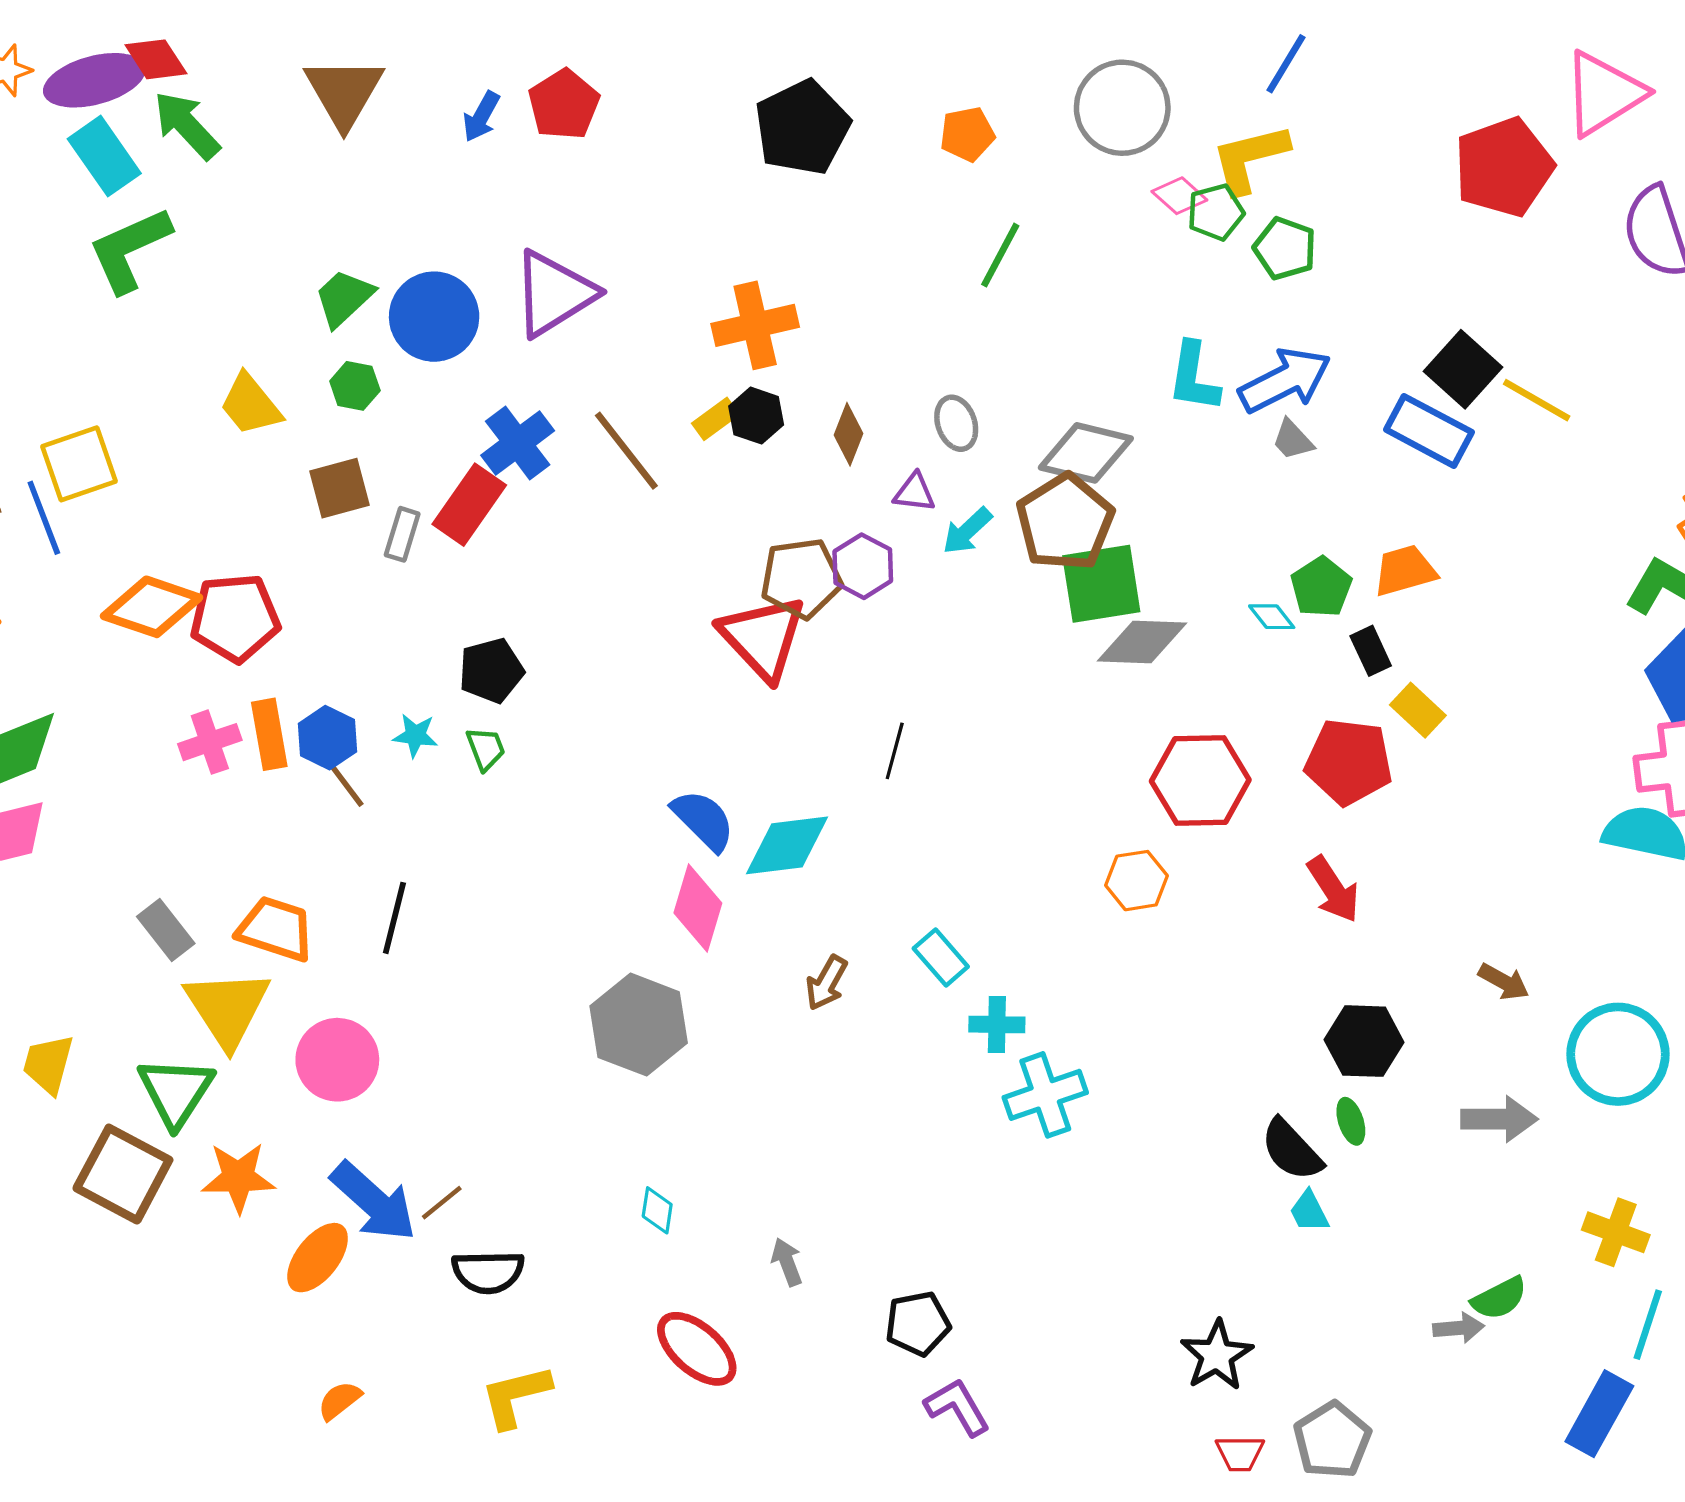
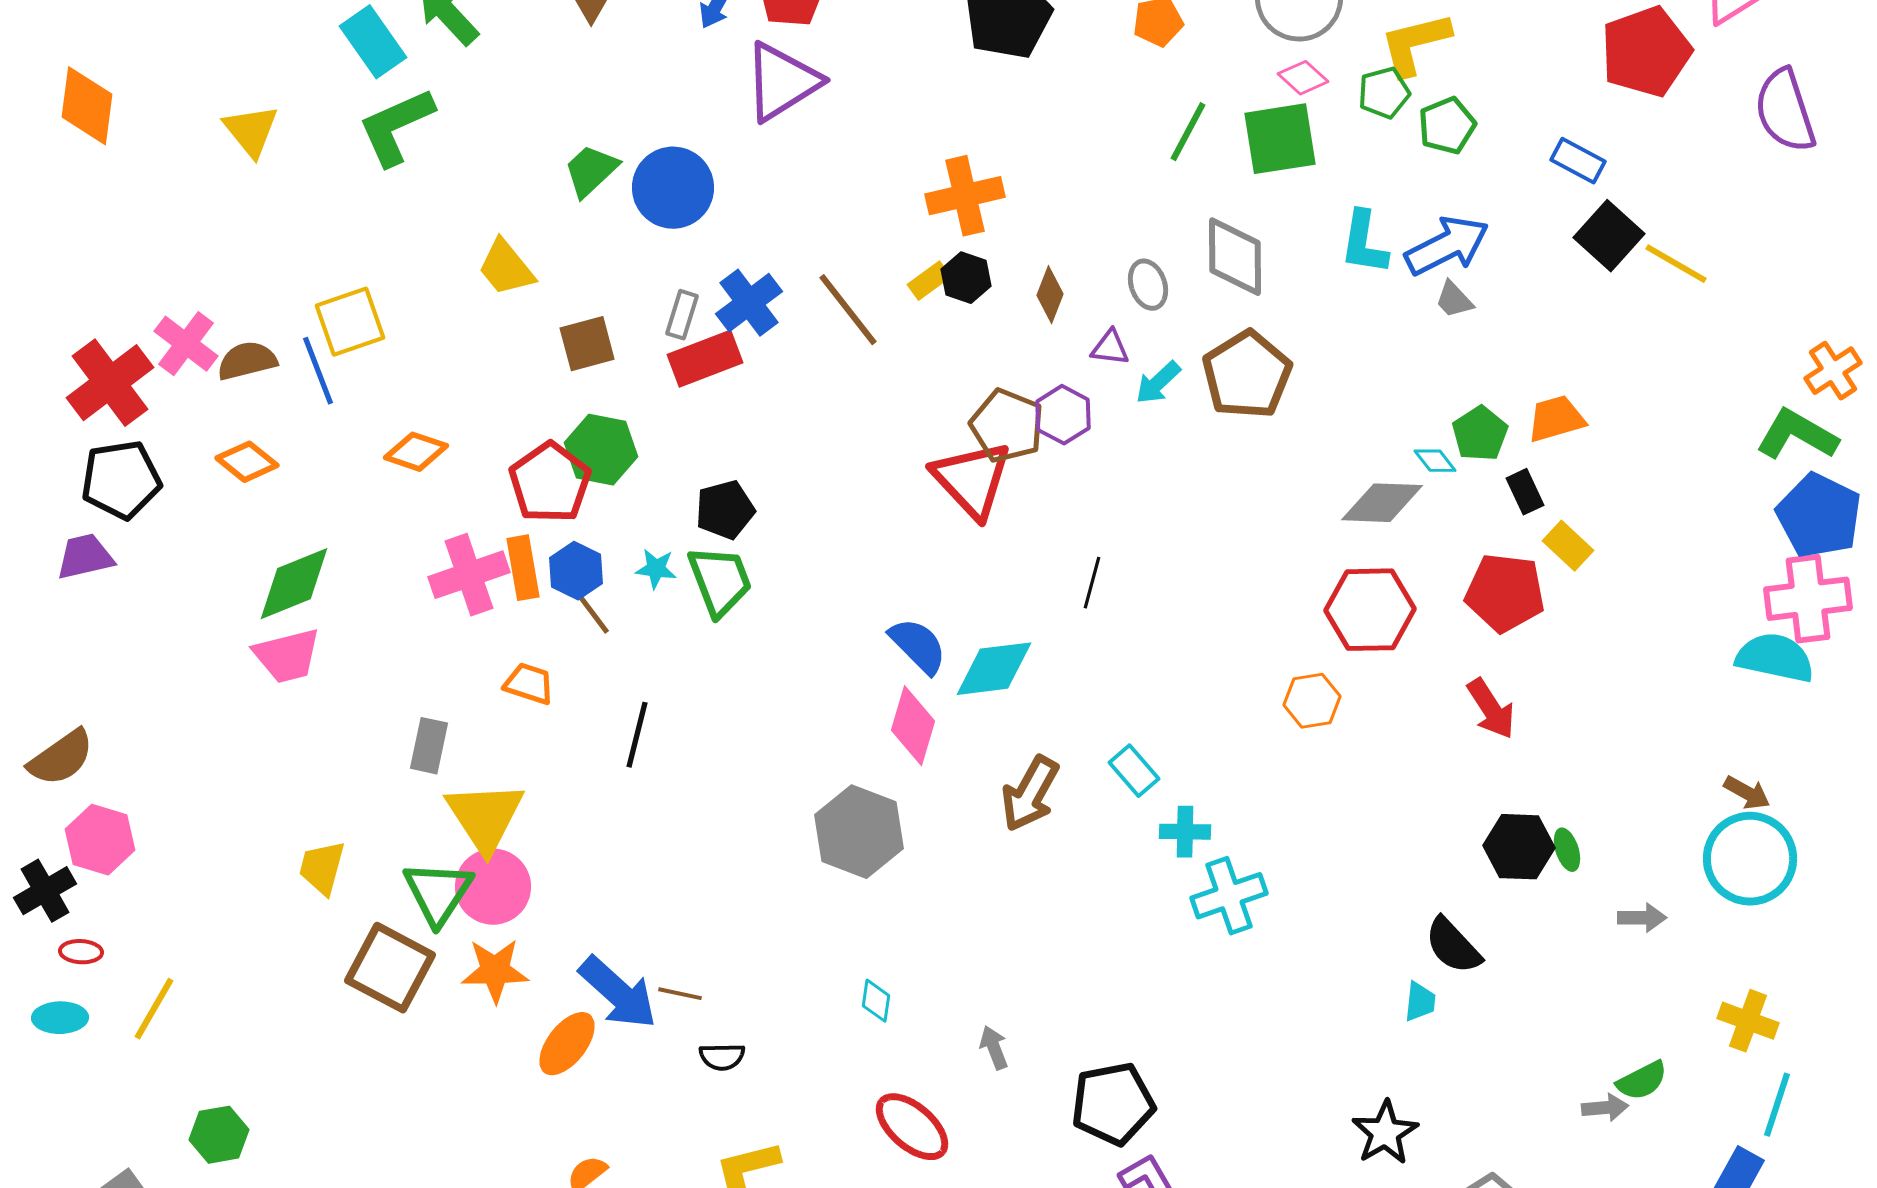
pink diamond: (1179, 196) -> (1303, 78), moved
green pentagon: (1285, 248) -> (1447, 126), turned 30
purple triangle: (554, 294) -> (782, 82), moved
green hexagon: (355, 386) -> (601, 450), moved, size x1.6
blue rectangle: (1429, 431) -> (1578, 161), moved, size x0.7
gray diamond: (1086, 453) -> (1235, 257), moved, turned 76
red rectangle: (469, 505) -> (705, 359), turned 34
gray rectangle: (402, 534) -> (682, 315), moved
brown pentagon: (801, 578) -> (1007, 426), turned 30
green square: (1101, 584) -> (1280, 139), moved
orange diamond: (152, 607) -> (416, 452), size x0.7
red pentagon: (235, 618) -> (550, 483), moved, turned -30
gray diamond: (1142, 642) -> (1382, 503), moved
pink cross: (210, 742) -> (469, 575), size x1.4
green trapezoid: (486, 749) -> (720, 581), size x1.8
orange trapezoid: (276, 929) -> (529, 684), moved, size x0.7
gray rectangle: (166, 930) -> (429, 746), turned 50
brown arrow: (1504, 982) -> (1747, 793), moved
brown arrow: (827, 983) -> (1030, 794), size x1.5
pink circle: (337, 1060) -> (493, 887), moved
gray arrow: (1499, 1119) -> (1642, 918), size x0.7
green ellipse: (1351, 1121) -> (1567, 850), moved
brown line: (442, 1203) -> (680, 994), turned 51
cyan trapezoid: (1309, 1211) -> (1420, 1002), moved, turned -147
black semicircle: (488, 1272) -> (722, 1057), size x0.7
black pentagon: (918, 1324) -> (1113, 1104), size x1.4

